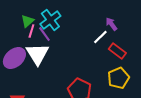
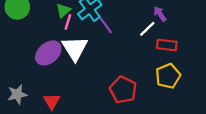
purple line: (44, 34) -> (106, 25), moved
red rectangle: (117, 51) -> (167, 45), turned -30

